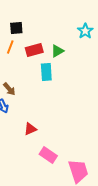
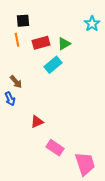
orange line: (10, 47) -> (17, 40), turned -32
cyan rectangle: (46, 72) -> (53, 65), turned 54

